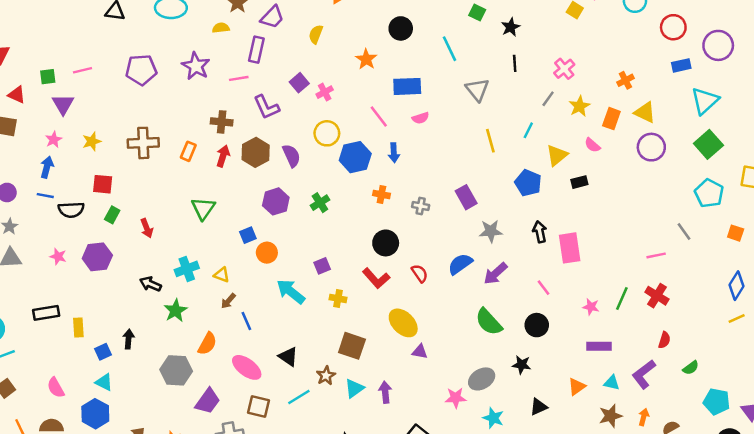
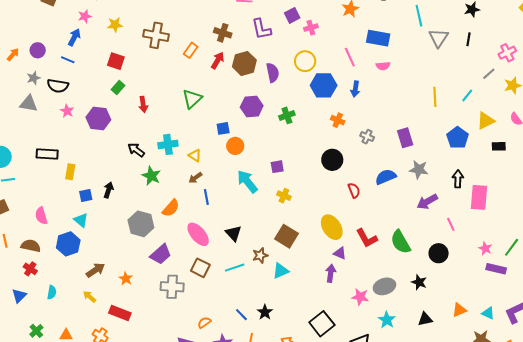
gray triangle: (477, 90) -> (439, 38), moved
black semicircle: (71, 210) -> (58, 86), moved
blue semicircle: (460, 264) -> (386, 177), moved
purple arrow: (495, 273) -> (427, 202), moved
red L-shape: (376, 278) -> (367, 238), moved
green star: (176, 311) -> (151, 176), turned -30
purple rectangle: (599, 346) -> (496, 269), moved
purple arrow: (385, 392) -> (331, 273), moved

